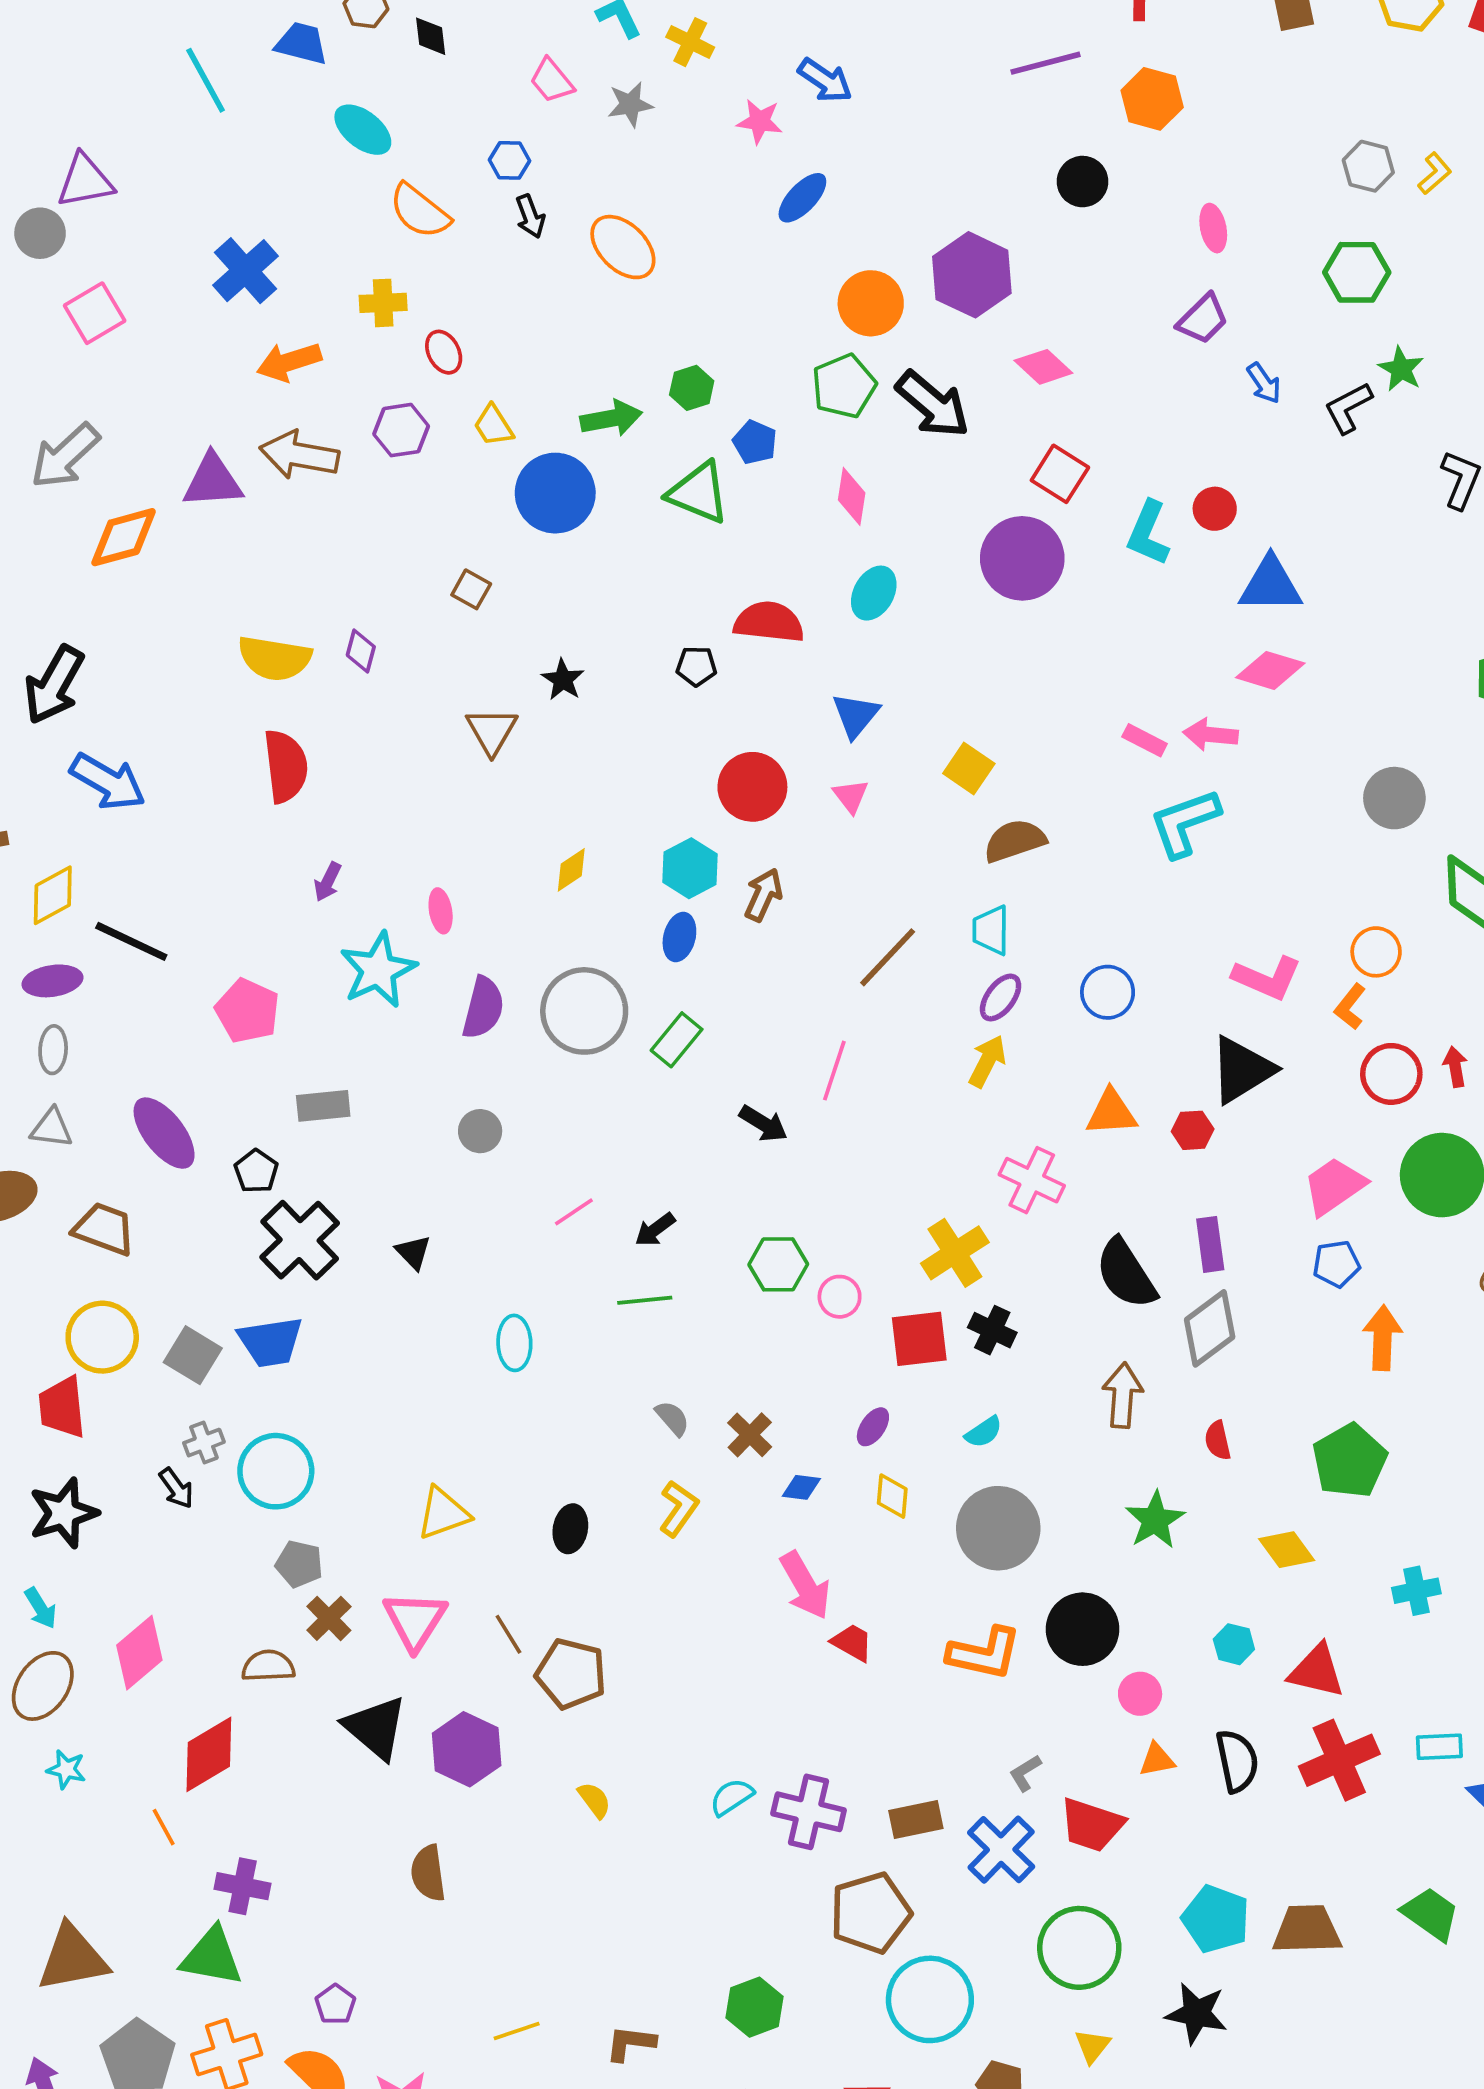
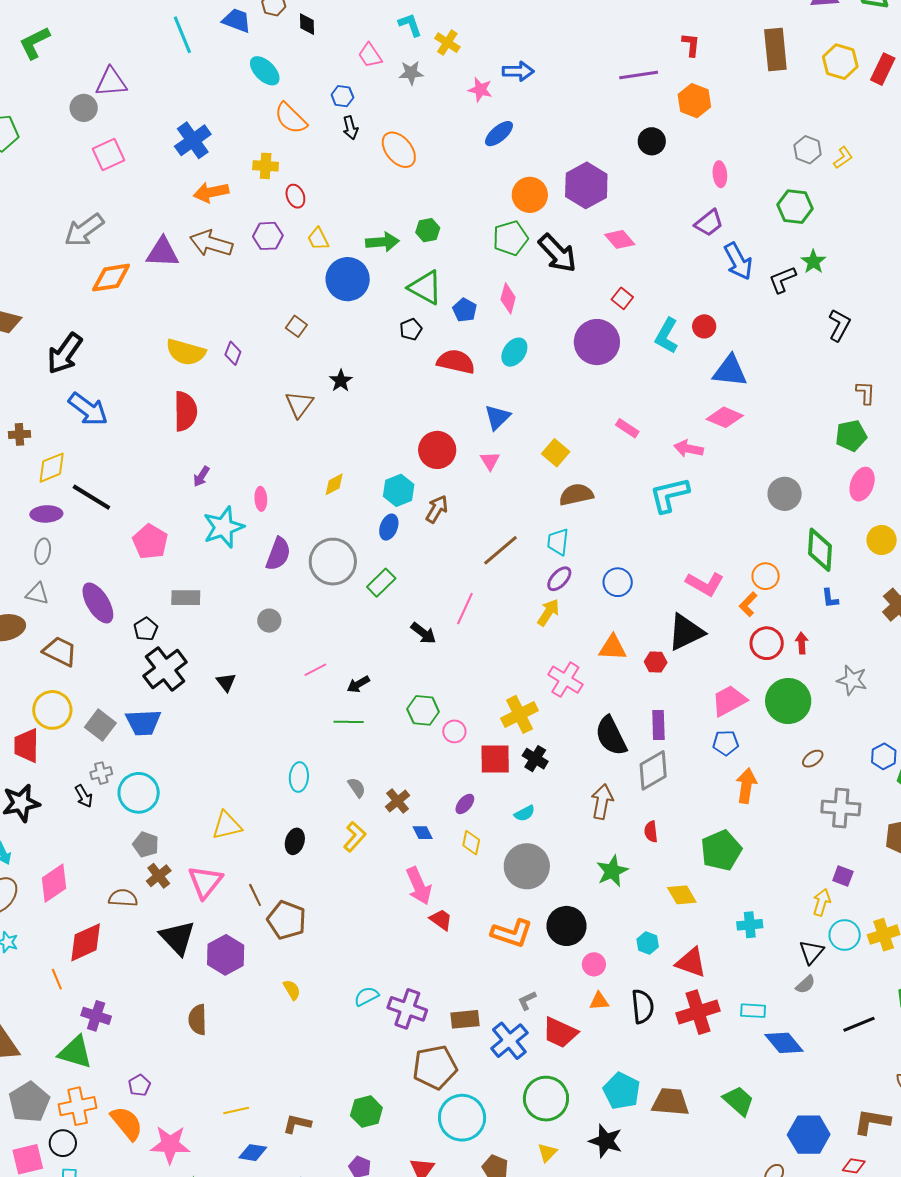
blue arrow: (825, 80) -> (518, 71), turned -40
blue arrow: (1264, 383) -> (738, 261), size x1.6
blue pentagon: (755, 442) -> (465, 310), moved
red square: (1060, 474) -> (622, 298), size x0.7
black pentagon: (696, 666) -> (411, 329), moved, turned -30
pink rectangle: (1145, 740) -> (627, 428), moved
cyan ellipse: (514, 1343) -> (299, 777), moved
blue diamond: (801, 1487) -> (423, 833), turned 50

